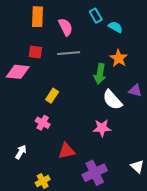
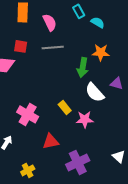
orange star: (119, 58) -> (101, 52), turned -30
yellow rectangle: (52, 96) -> (65, 107), moved, turned -72
pink cross: (43, 123) -> (28, 114), size x1.5

